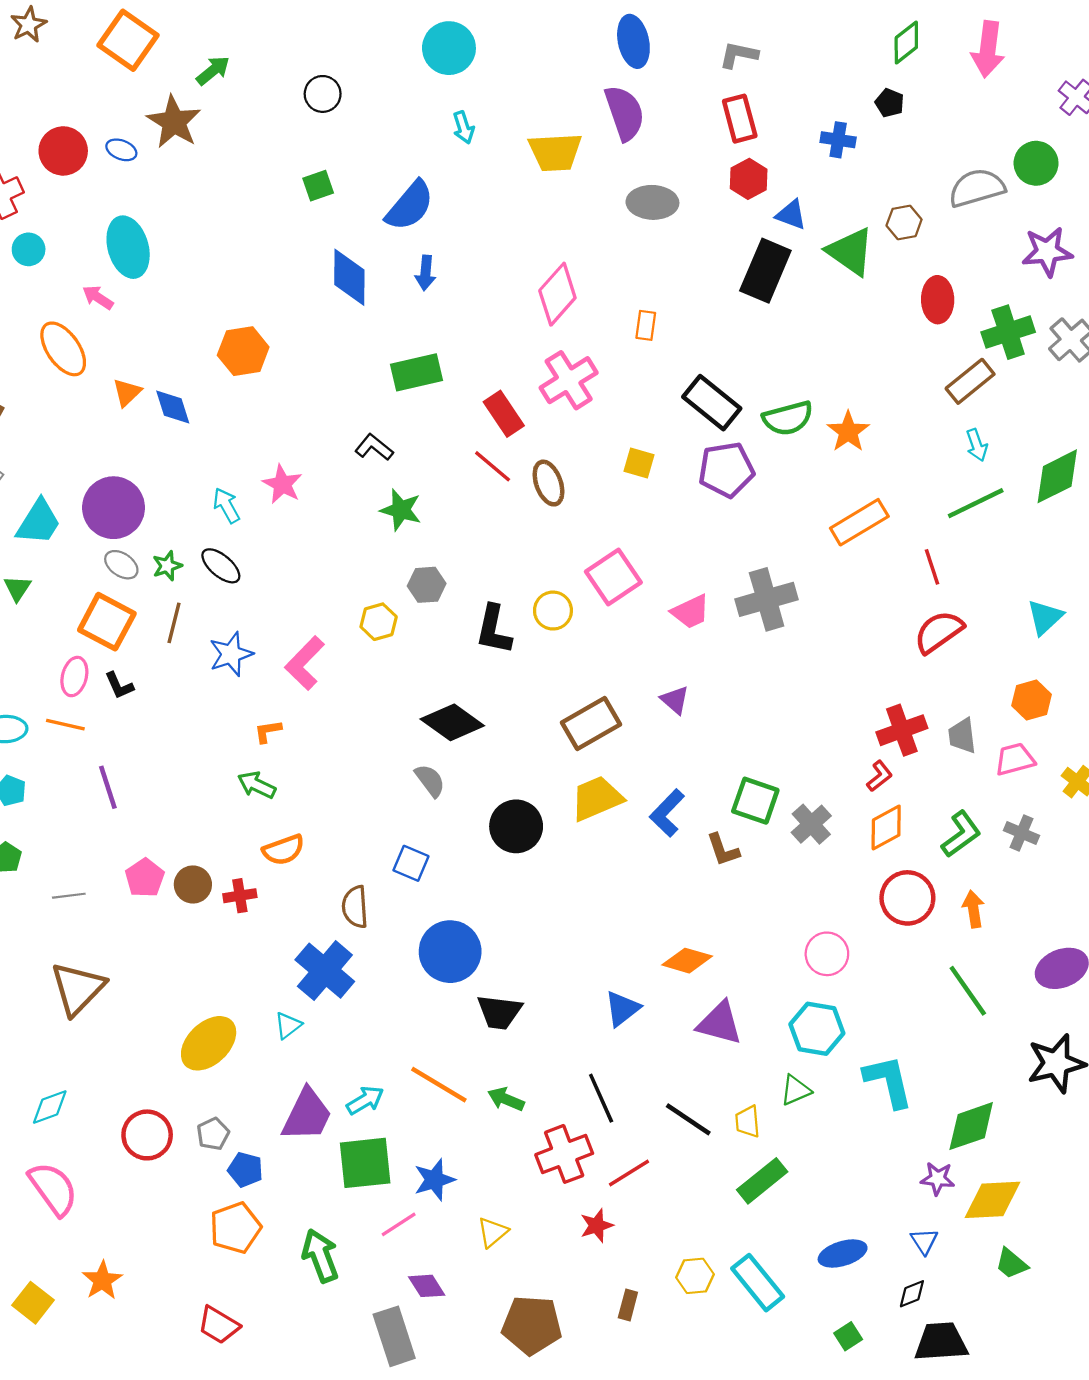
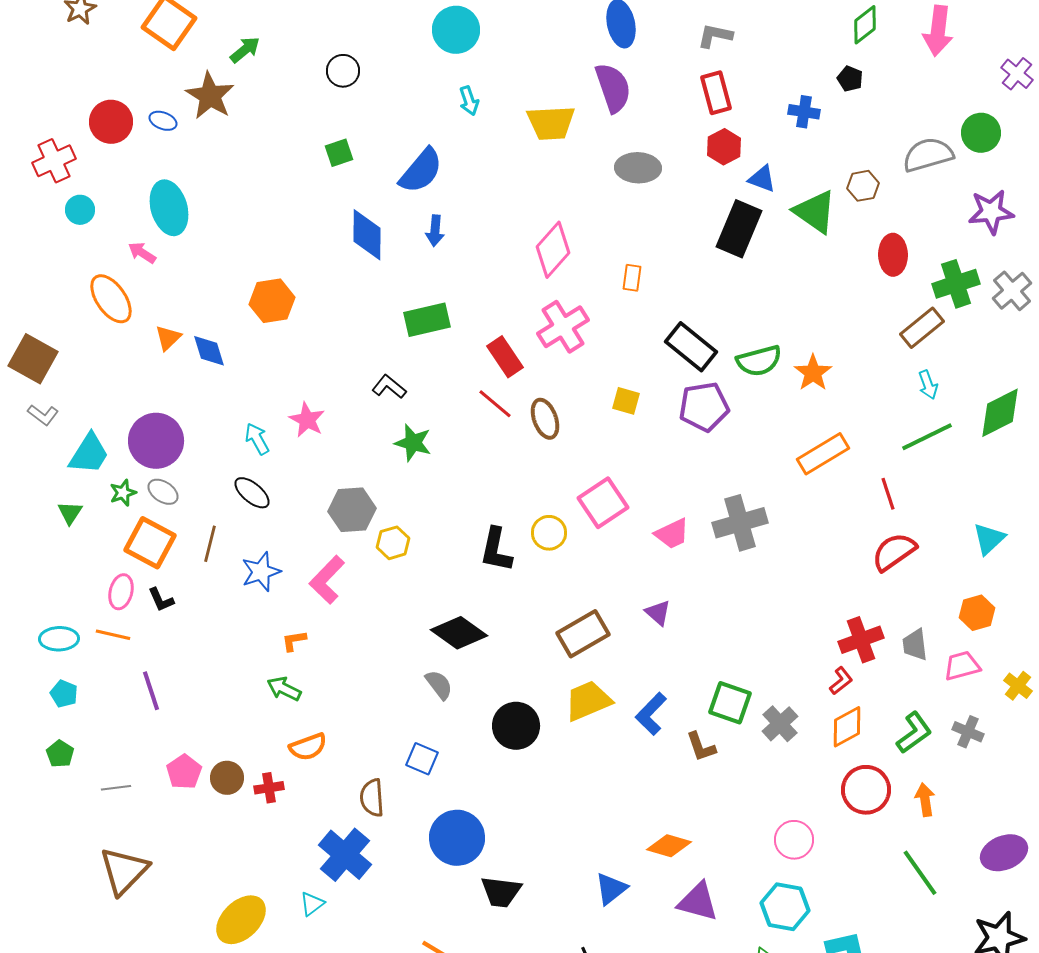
green star: (167, 566) -> (123, 493), moved
gray hexagon: (427, 585) -> (352, 510), moved, size x1.4

